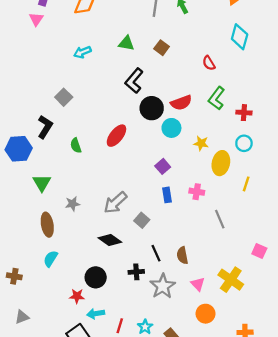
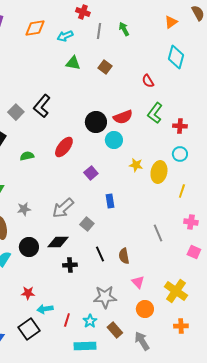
cyan arrow: (82, 52) -> (65, 36), moved
black L-shape: (134, 81) -> (42, 106), moved
yellow star: (201, 143) -> (136, 165), moved
green semicircle: (76, 146) -> (27, 156), turned 96
purple square: (163, 166) -> (91, 173), moved
pink cross: (197, 192) -> (191, 222), moved
gray line: (220, 219) -> (158, 233), moved
black diamond: (110, 240) -> (58, 242), turned -35
black cross: (136, 272) -> (70, 265), moved
black circle: (96, 277) -> (29, 247), moved
yellow cross: (231, 280) -> (176, 291), moved
gray star: (163, 286) -> (105, 297), moved, turned 30

